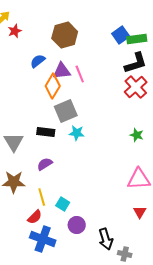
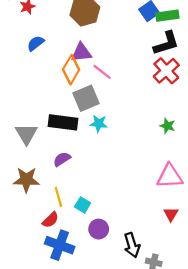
blue semicircle: (38, 61) -> (36, 43), moved
pink line: (80, 74) -> (102, 72), moved, turned -30
black rectangle: (46, 132) -> (63, 122), size x1.4

